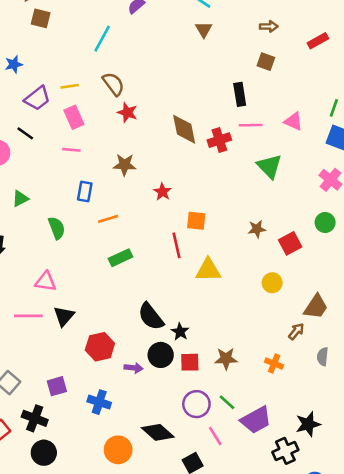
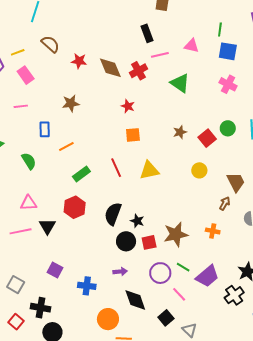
red star: (127, 112) -> (79, 61), moved
pink line: (71, 150) -> (21, 106), moved
red star: (162, 192) -> (128, 106), moved
green circle: (325, 223) -> (228, 128), moved
red line: (176, 245) -> (116, 168), moved
brown trapezoid: (316, 307) -> (236, 182), turned -50
black semicircle: (151, 317) -> (113, 214), turned 70
red hexagon: (100, 347) -> (75, 207), moved
brown star: (226, 359) -> (176, 234), size x1.4
purple arrow: (134, 368) -> (120, 272), moved
purple square: (57, 386) -> (55, 270), moved, turned -35
black diamond: (158, 432) -> (135, 300), turned 40

